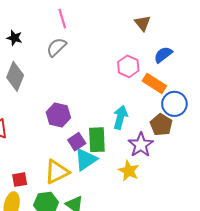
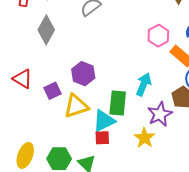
purple square: (77, 142) -> (53, 91), moved
yellow triangle: (57, 172) -> (76, 106), moved
red square: (20, 180) -> (102, 138), moved

